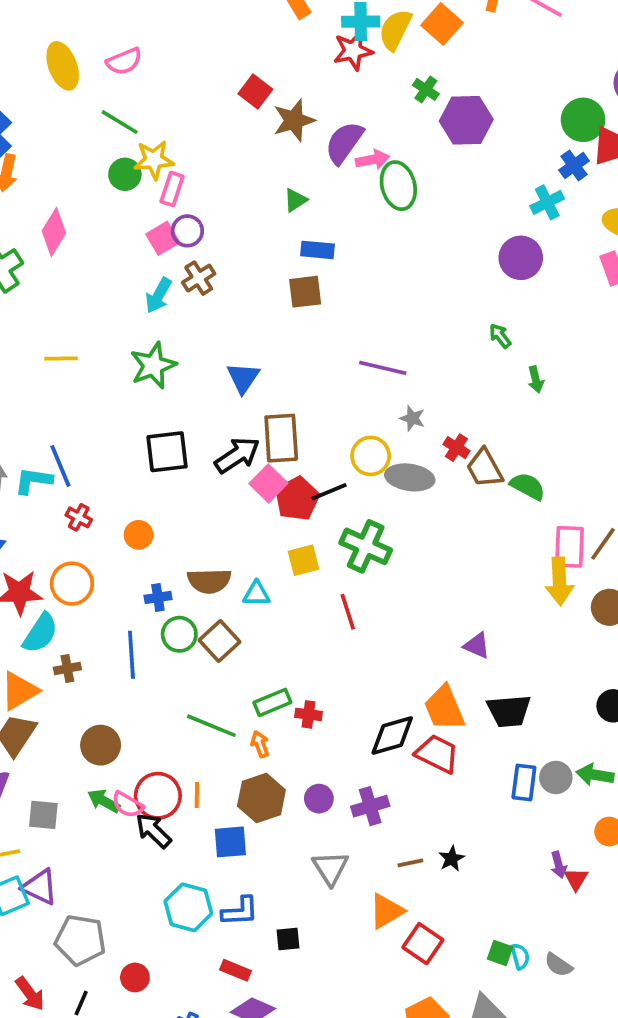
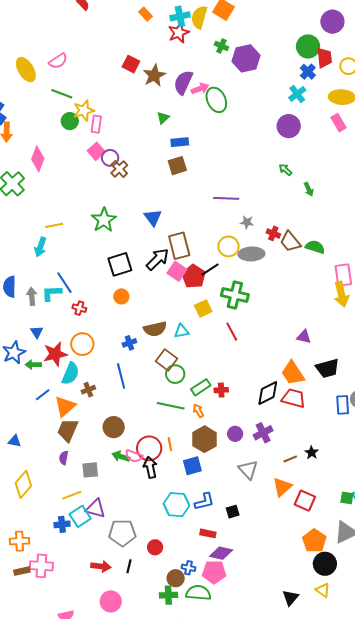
purple circle: (187, 231) -> (110, 158), moved
cyan arrow: (158, 295) -> (40, 247), moved
orange circle: (139, 535) -> (121, 296), moved
green circle: (179, 634) -> (175, 374), moved
black arrow: (153, 831) -> (150, 467), turned 45
red arrow: (30, 994) -> (101, 566), turned -36

